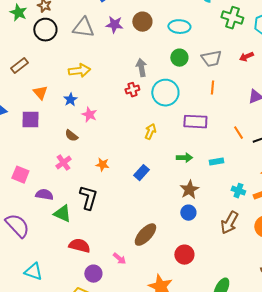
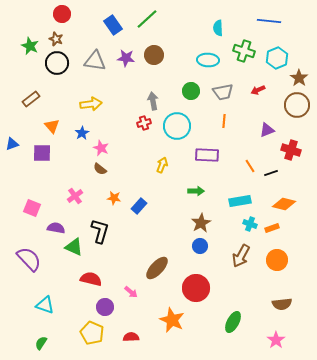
cyan ellipse: (179, 27) -> (208, 60), moved
brown semicircle: (71, 136) -> (100, 169), moved
cyan rectangle: (216, 162) -> (240, 201), moved, size x1.5
blue rectangle: (141, 173) -> (139, 206), moved
red circle: (184, 255) -> (196, 288), size x1.4

